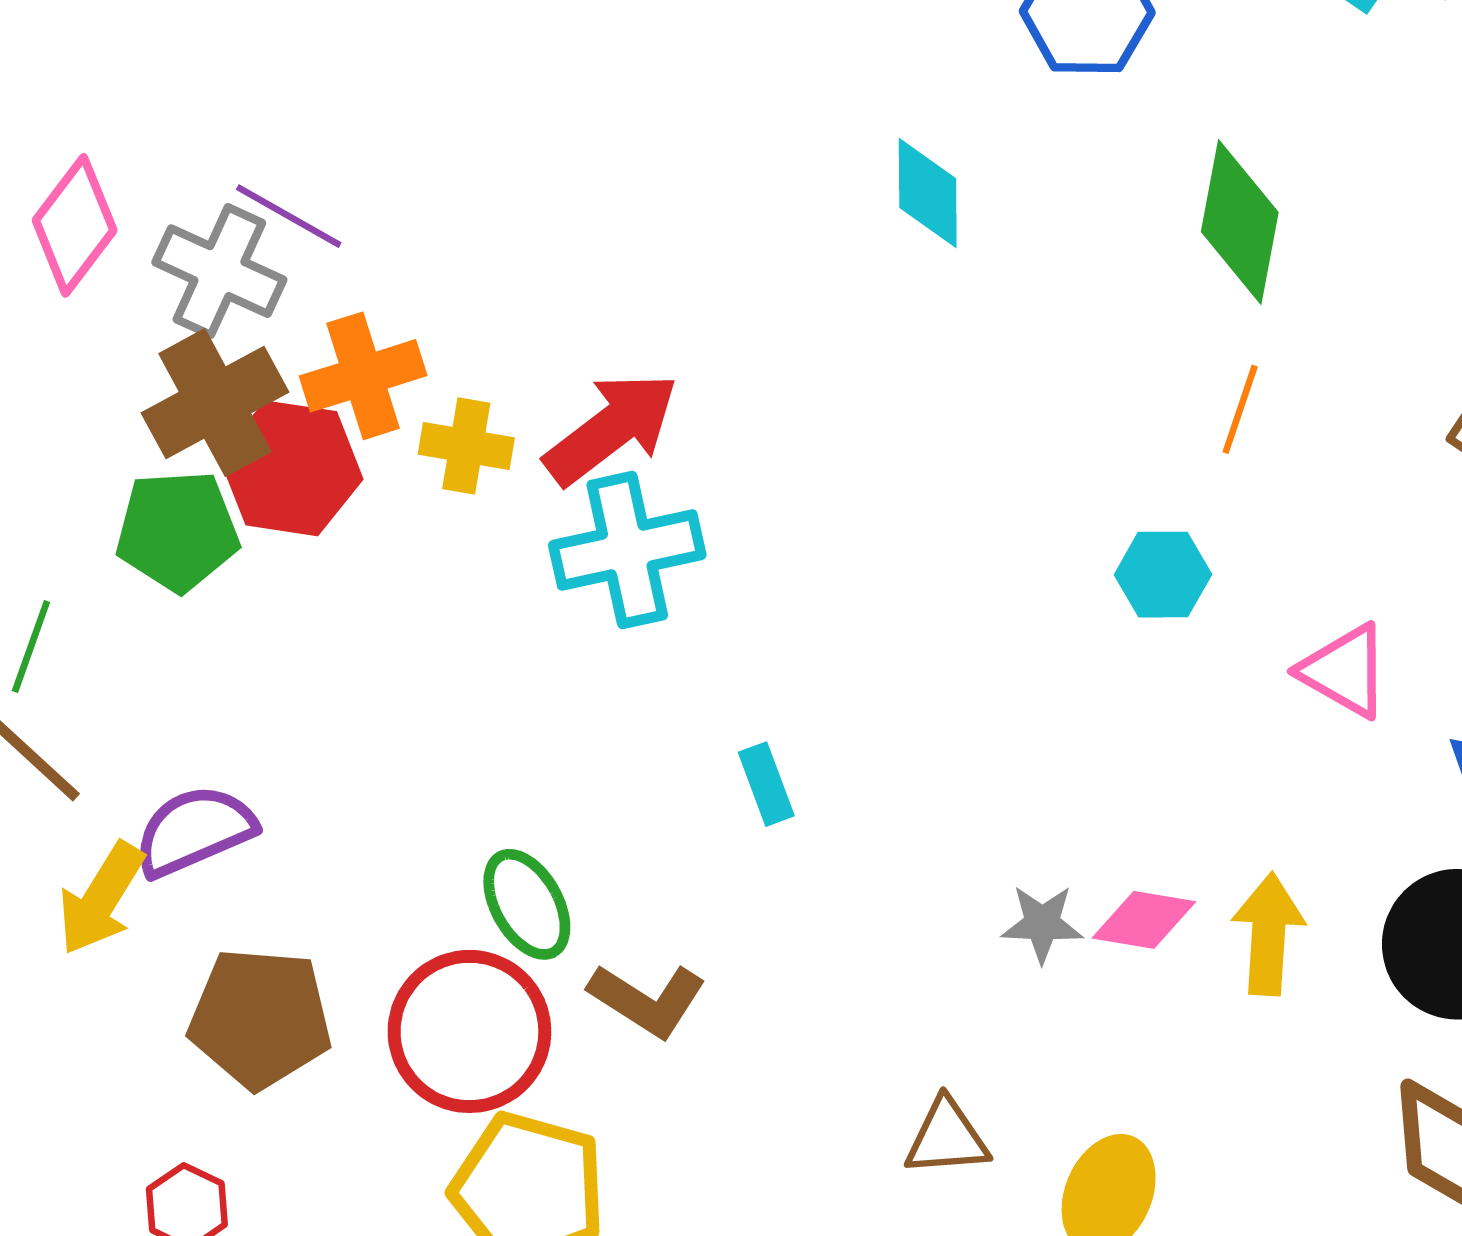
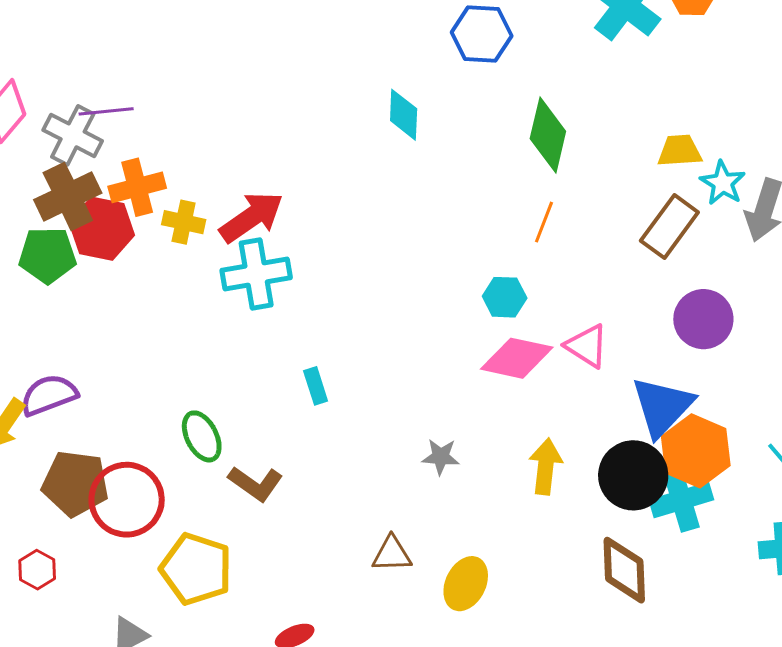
purple line: (289, 216) -> (106, 111), turned -38
pink diamond: (1144, 920) -> (517, 358), moved, size x1.5
red circle: (469, 1031) -> (127, 500), moved

